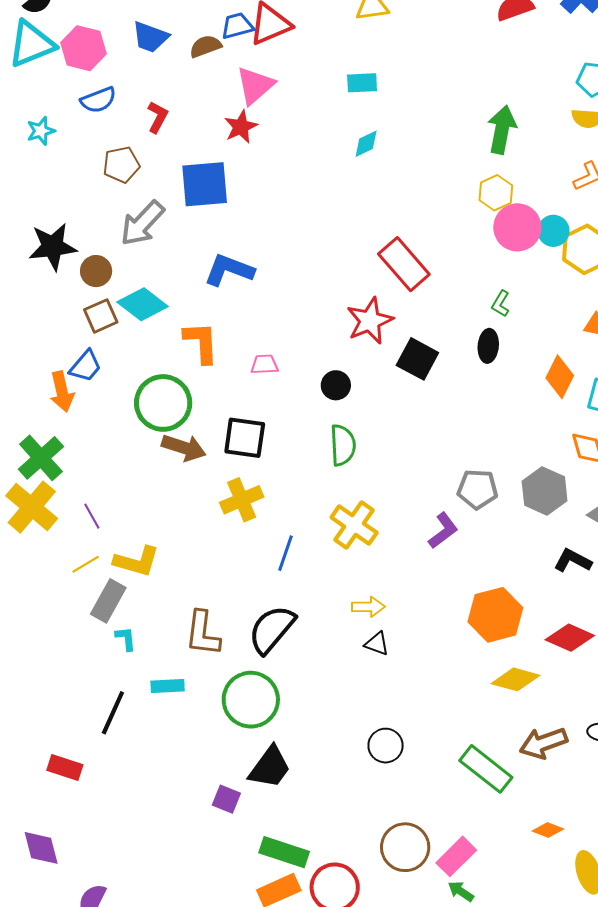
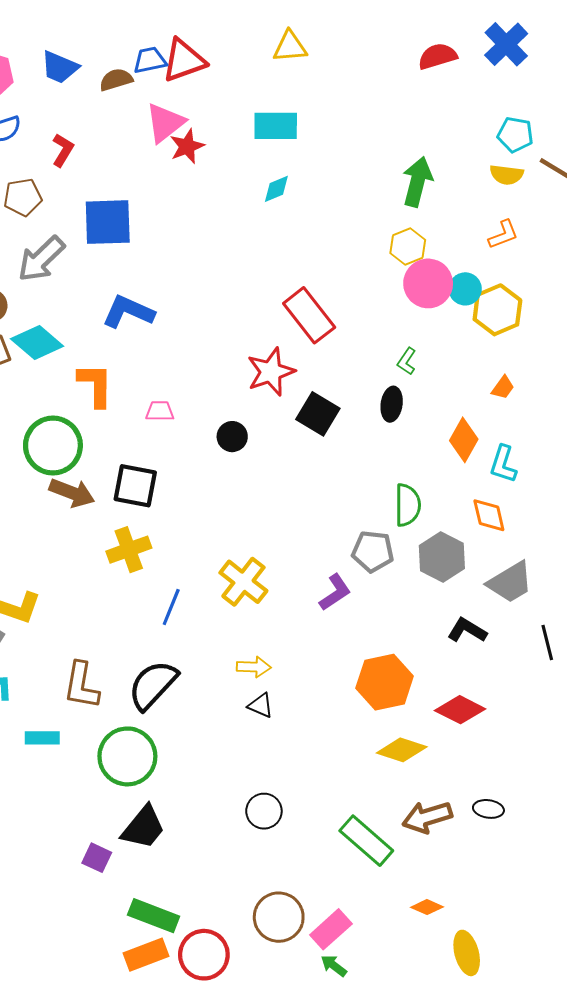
cyan rectangle: (362, 83) -> (276, 126), size x1.4
red star: (241, 127) -> (187, 146), moved
green semicircle: (343, 445) -> (408, 505), moved

